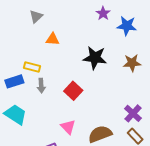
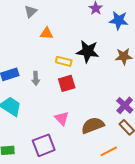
yellow rectangle: (32, 67) -> (64, 61), moved
red square: (73, 91) -> (67, 83), turned 30

